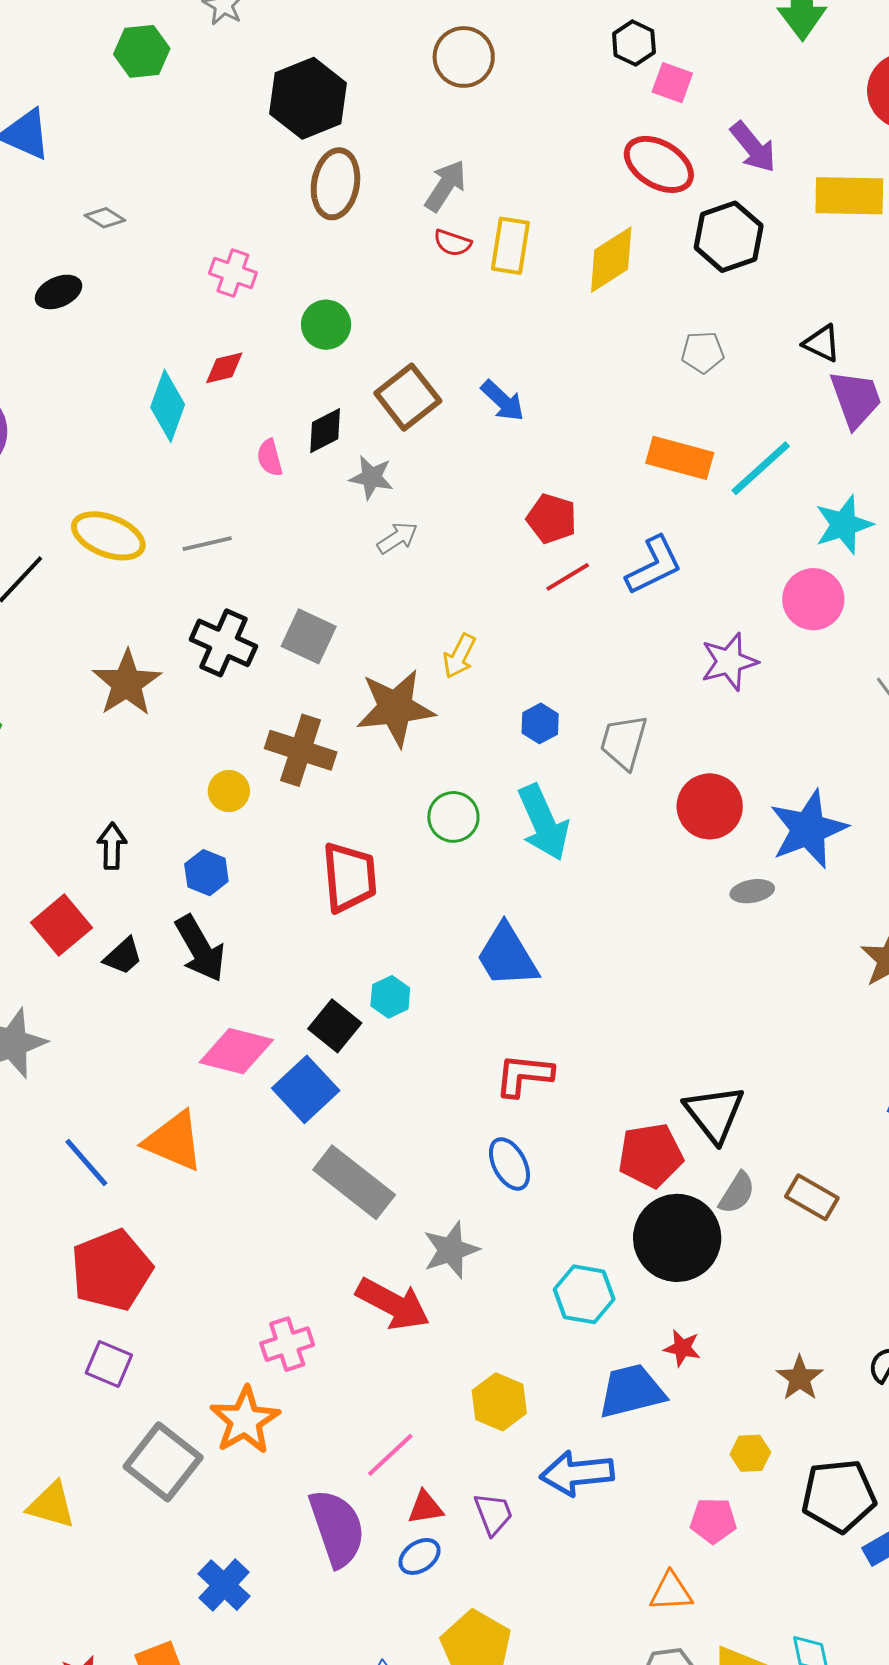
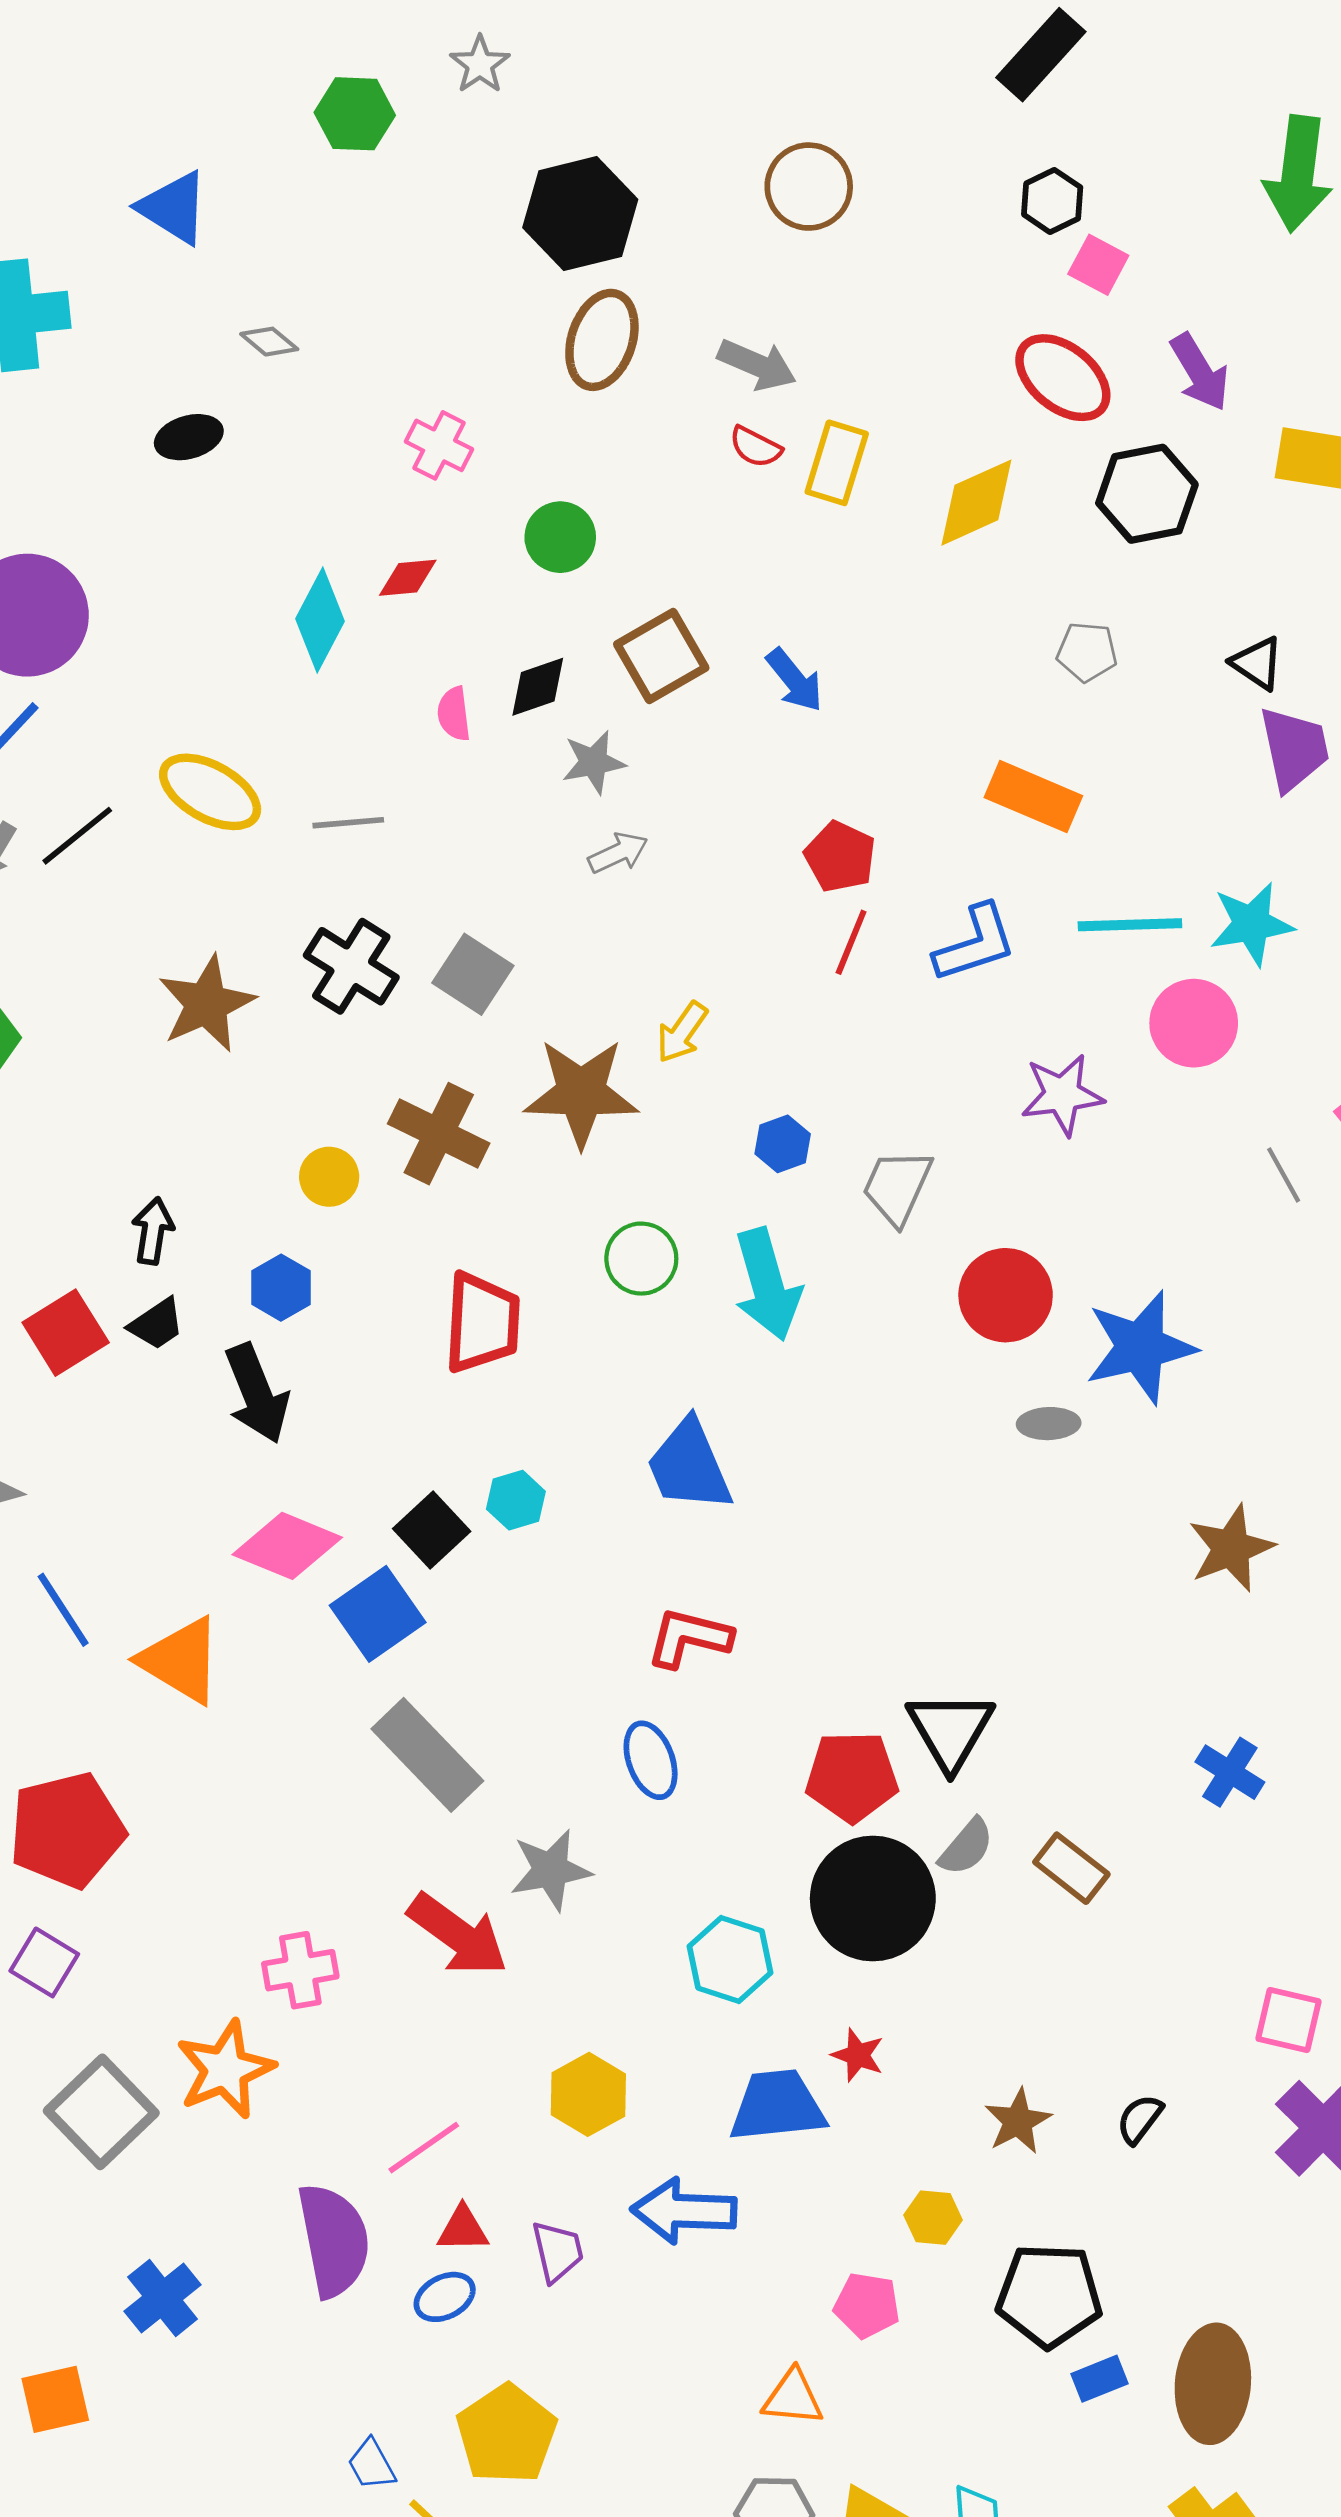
gray arrow: (445, 186) -> (757, 365), turned 72
cyan line: (761, 468) -> (1130, 925), moved, turned 32
gray star: (371, 477) -> (594, 762), turned -30
red line: (568, 577) -> (851, 942), turned -45
black trapezoid: (123, 956) -> (157, 1324), moved
blue line: (86, 1163) -> (63, 1610), moved

